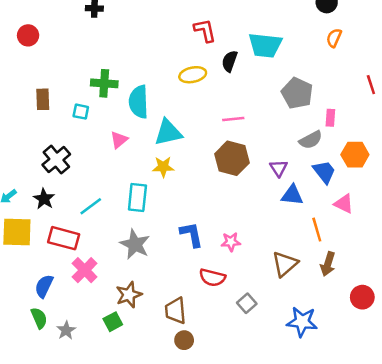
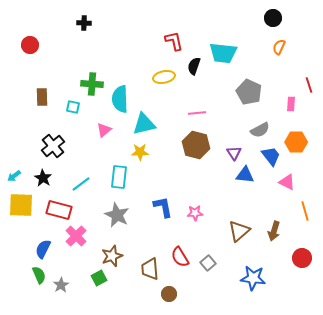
pink rectangle: (330, 118) -> (291, 104), moved
orange line: (317, 230) -> (305, 211), moved
red semicircle: (212, 277) -> (180, 257), moved, turned 45
brown circle: (184, 340) -> (169, 294), moved

